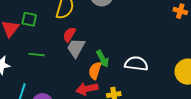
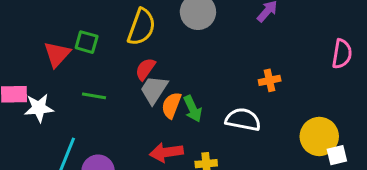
orange cross: (180, 11) -> (270, 80), moved, turned -32
orange semicircle: (95, 71) -> (171, 105), moved

